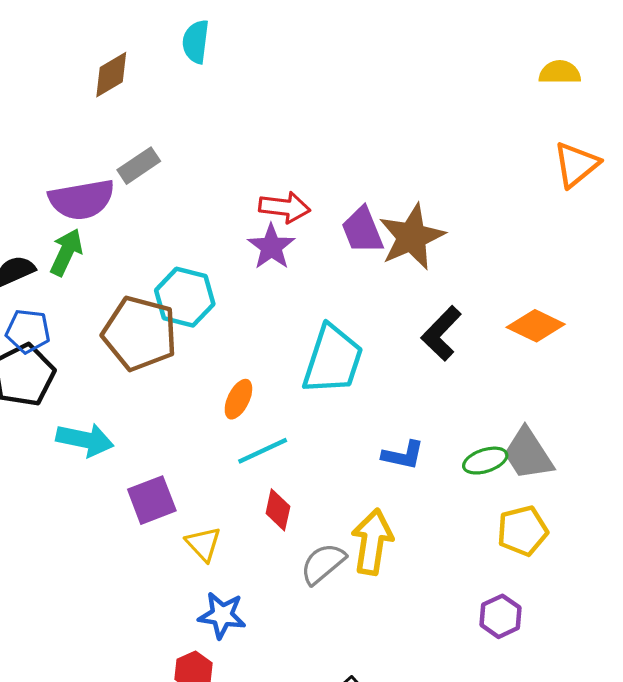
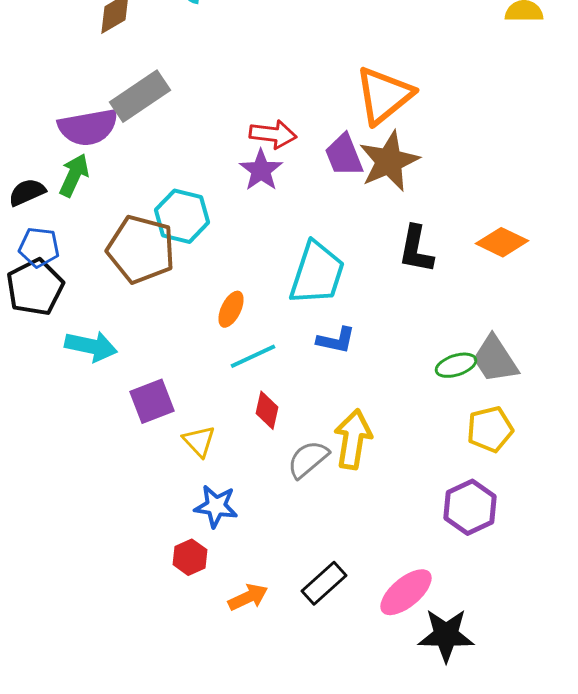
orange triangle: (576, 164) -> (384, 95), moved, size x1.4
gray rectangle: (139, 166) -> (140, 96), size x1.5
black L-shape: (441, 333) -> (416, 249), turned -33
blue L-shape: (403, 455) -> (336, 340), moved
purple hexagon: (501, 616) -> (470, 507), size x1.4

